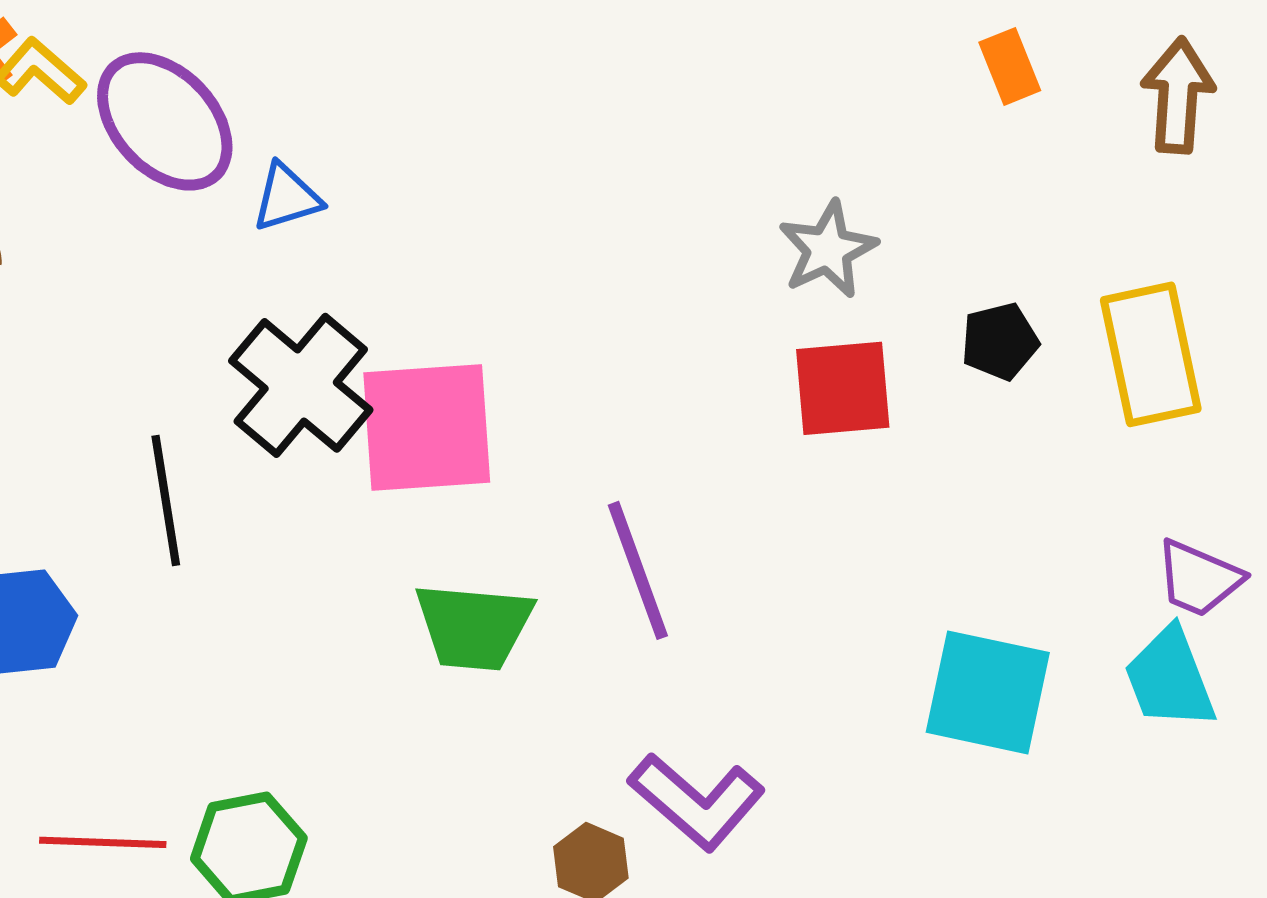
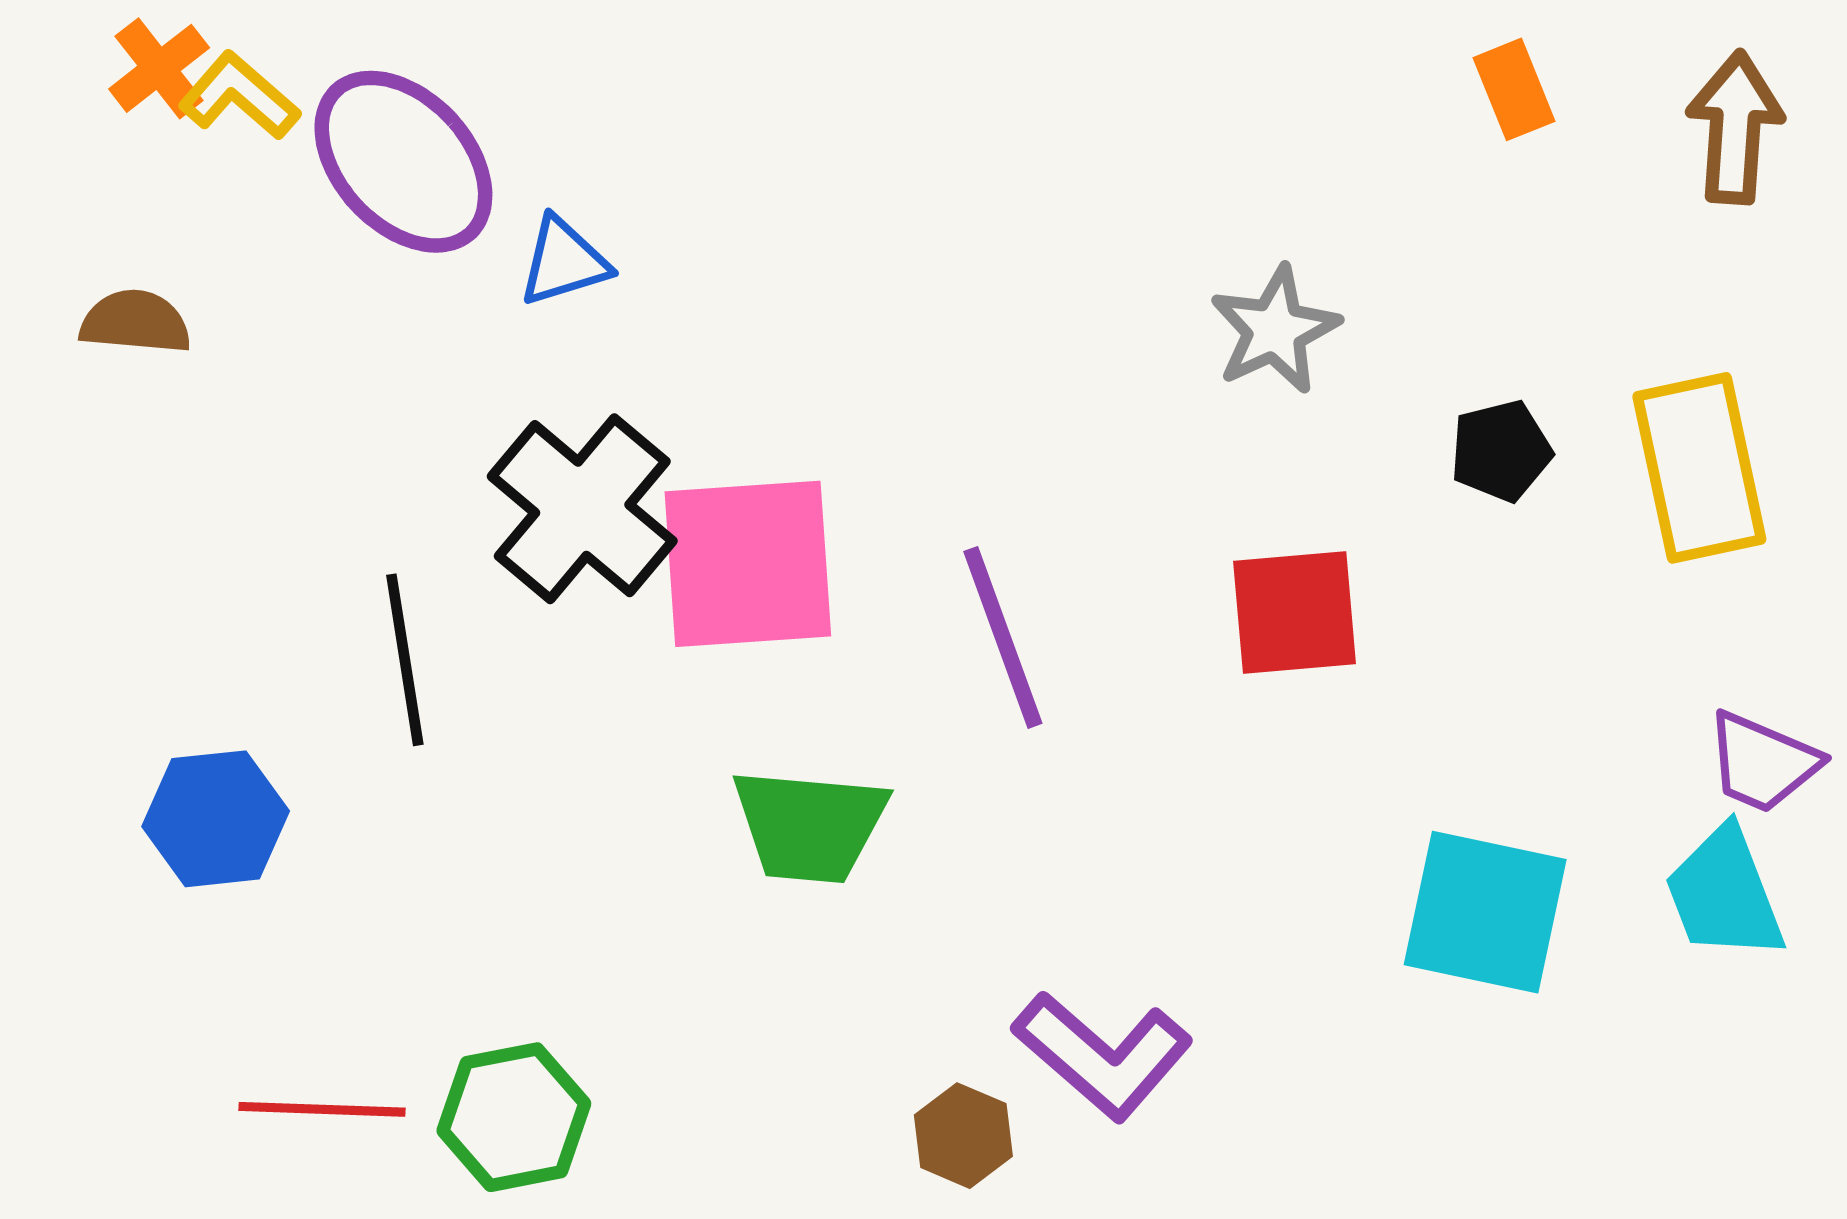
red square: (843, 388) -> (1295, 612), moved
purple line: (638, 570) -> (1003, 637), moved

